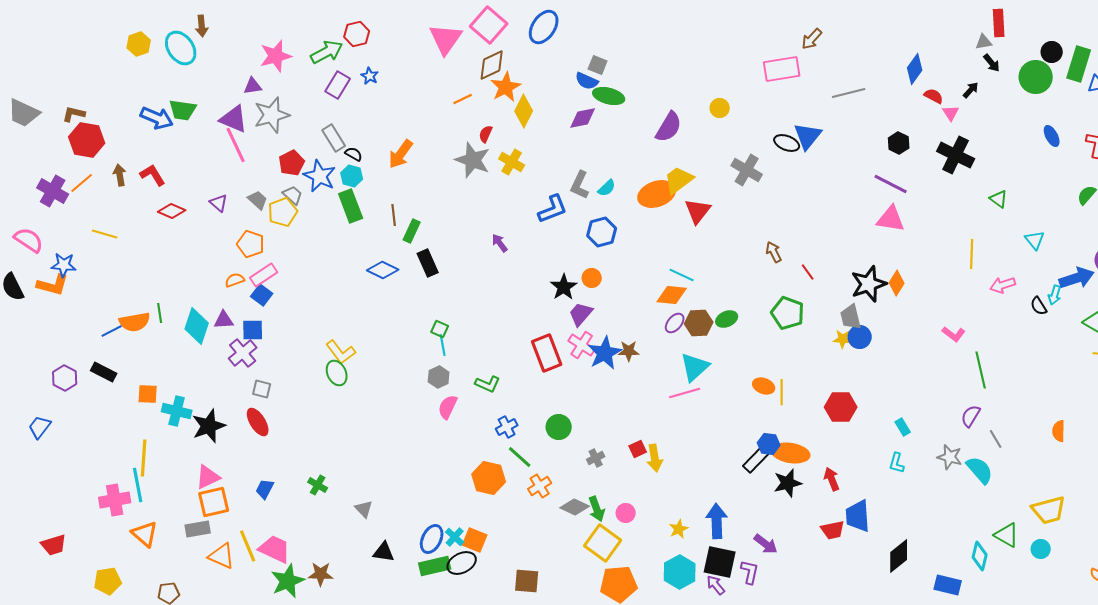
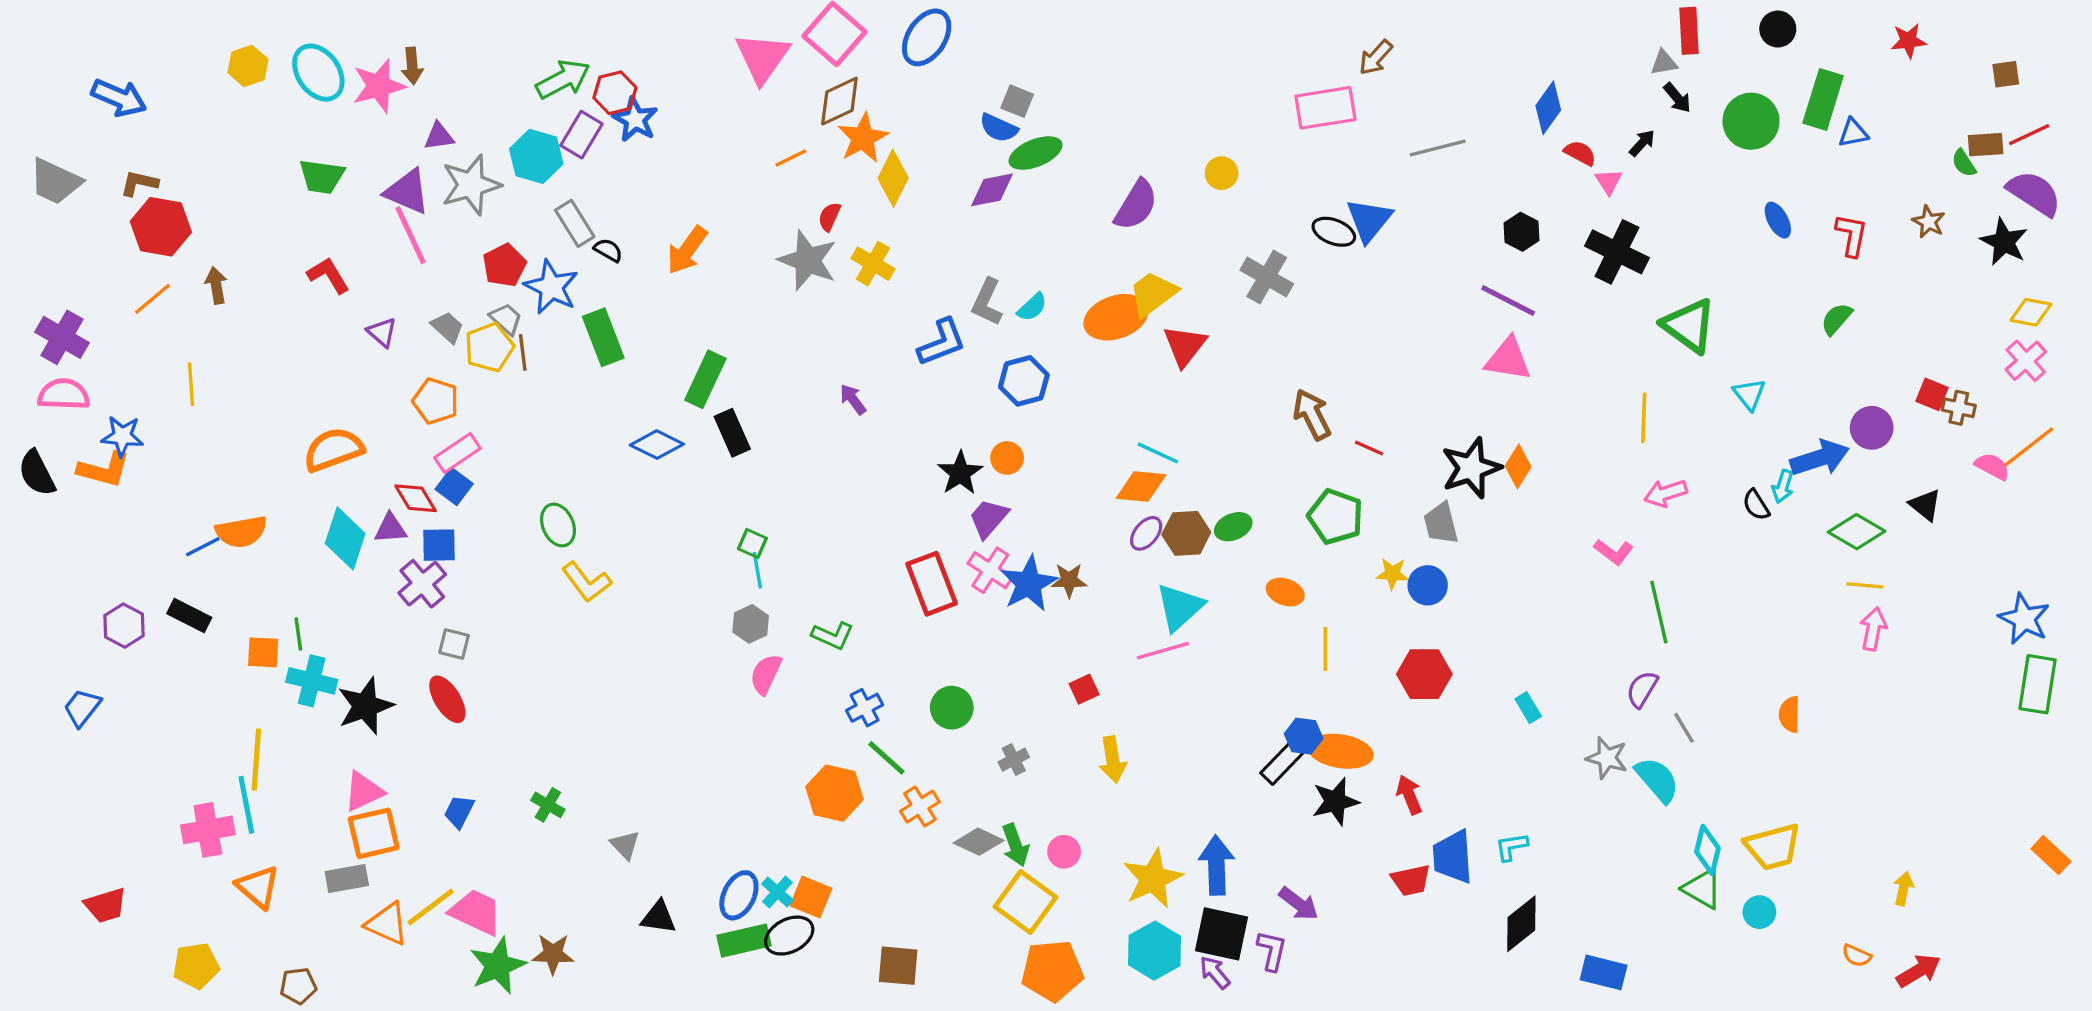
brown arrow: (202, 26) -> (412, 66), moved
red hexagon: (357, 34) -> (615, 93), moved
black circle: (1052, 52) -> (1778, 29), moved
pink star: (276, 56) -> (379, 86), moved
blue star: (370, 76) -> (635, 120), size x1.5
green ellipse: (609, 96) -> (1036, 153), turned -36
blue arrow: (157, 118) -> (119, 98), moved
red L-shape: (153, 175) -> (328, 275), moved
cyan hexagon: (352, 176) -> (536, 156), moved, size x1.4
purple cross: (53, 191) -> (62, 337), moved
green triangle: (999, 199) -> (1689, 326), size x1.8
red diamond: (172, 211) -> (416, 498), moved, turned 36
brown line: (394, 215) -> (523, 352), moved
green rectangle: (412, 231) -> (705, 379), size x1.4
yellow line: (105, 234) -> (191, 384), turned 70
pink semicircle: (29, 240) -> (64, 394), turned -32
brown arrow: (774, 252) -> (1312, 414), size x1.4
red line: (808, 272) -> (1369, 448), turned -30
orange semicircle: (235, 280) -> (333, 450), moved, size x1.8
pink arrow: (1003, 285) -> (1666, 493), moved
green line: (160, 313) -> (298, 634), moved
blue circle: (860, 337) -> (1428, 585), moved
yellow star: (843, 339) -> (1392, 574), moved
green ellipse: (337, 373) -> (558, 525), moved
orange ellipse: (764, 386) -> (1285, 592), moved
red square: (638, 449) -> (1084, 689), moved
cyan L-shape: (897, 463) -> (1511, 847), moved, turned 65
yellow star: (679, 529) -> (1153, 879), size x1.8
yellow line: (248, 546) -> (431, 907), turned 76
cyan diamond: (980, 556) -> (1707, 850), moved

